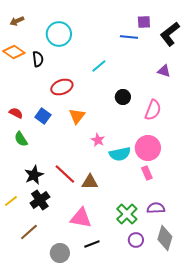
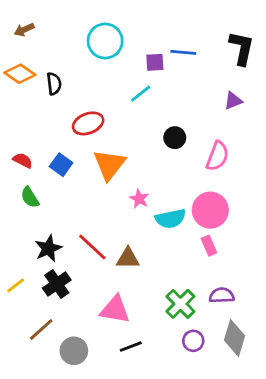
purple square: (144, 22) -> (155, 62), moved
cyan circle: (59, 34) -> (105, 41), moved
black L-shape: (170, 34) -> (242, 48), turned 140
purple triangle: (164, 71) -> (233, 101), turned -40
orange triangle: (77, 116) -> (109, 165), size x1.4
gray circle: (60, 253) -> (74, 351), moved

